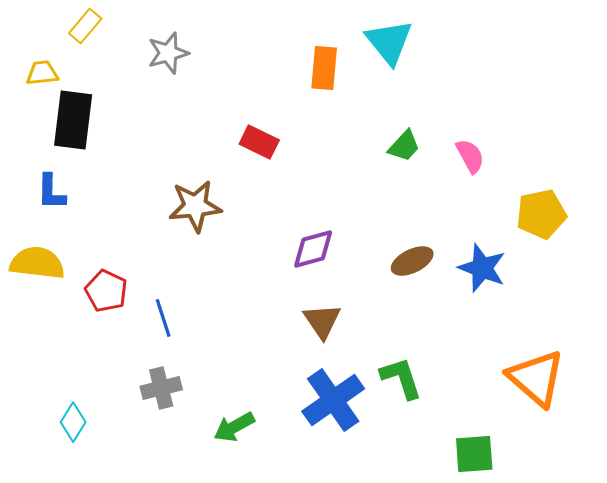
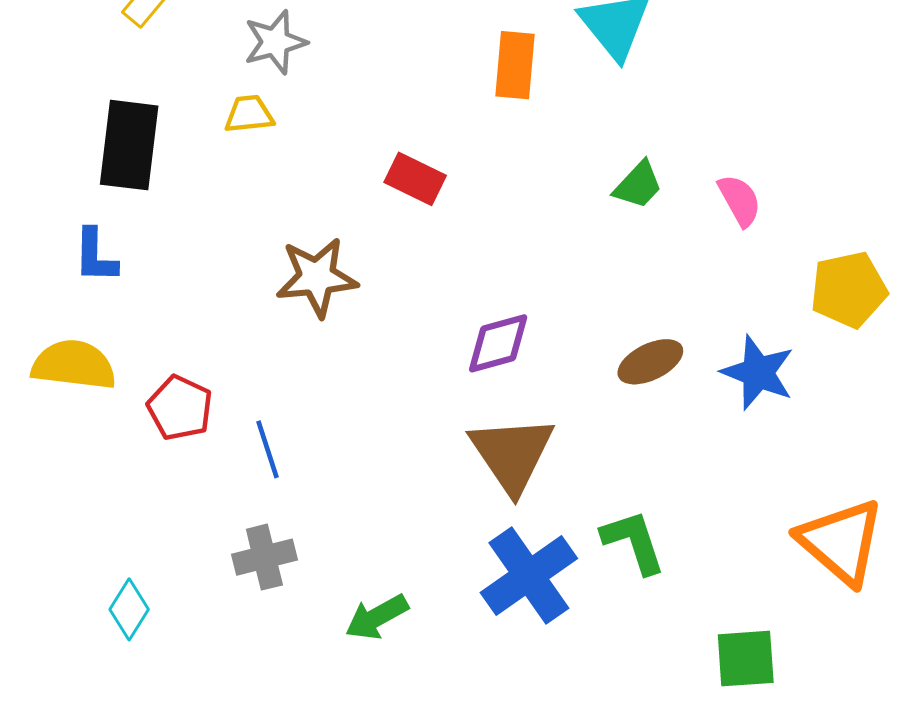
yellow trapezoid: (42, 73) -> (249, 114), moved
brown triangle: (322, 321) -> (512, 454), size x1.5

